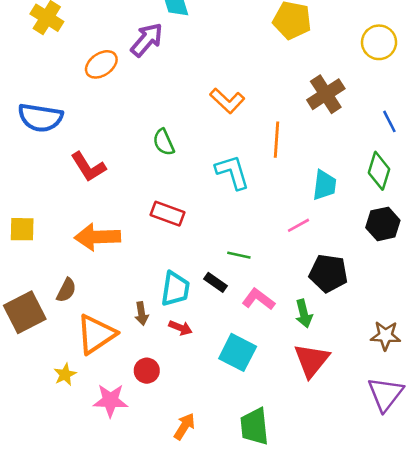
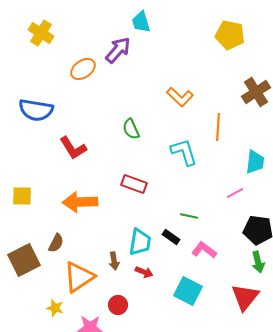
green arrow: (304, 314) -> (258, 262), moved
yellow star: (65, 375) -> (55, 308), turned -30

